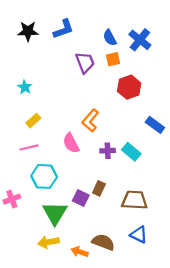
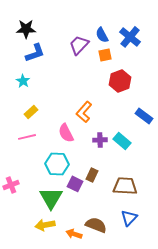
blue L-shape: (63, 29) -> (35, 53), moved
purple trapezoid: (85, 62) -> (79, 45), moved, turned -115
cyan hexagon: (44, 176) -> (57, 164), moved
blue triangle: (139, 235) -> (129, 218), turned 48

